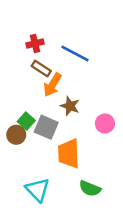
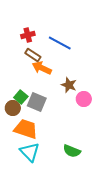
orange arrow: (52, 85) -> (42, 68), turned 84
brown star: (70, 106) -> (69, 85), moved
orange trapezoid: (69, 153) -> (26, 129), moved, turned 110

